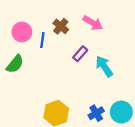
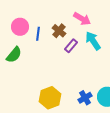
brown cross: (61, 26) -> (59, 31), moved
cyan arrow: (104, 66) -> (93, 41), moved

